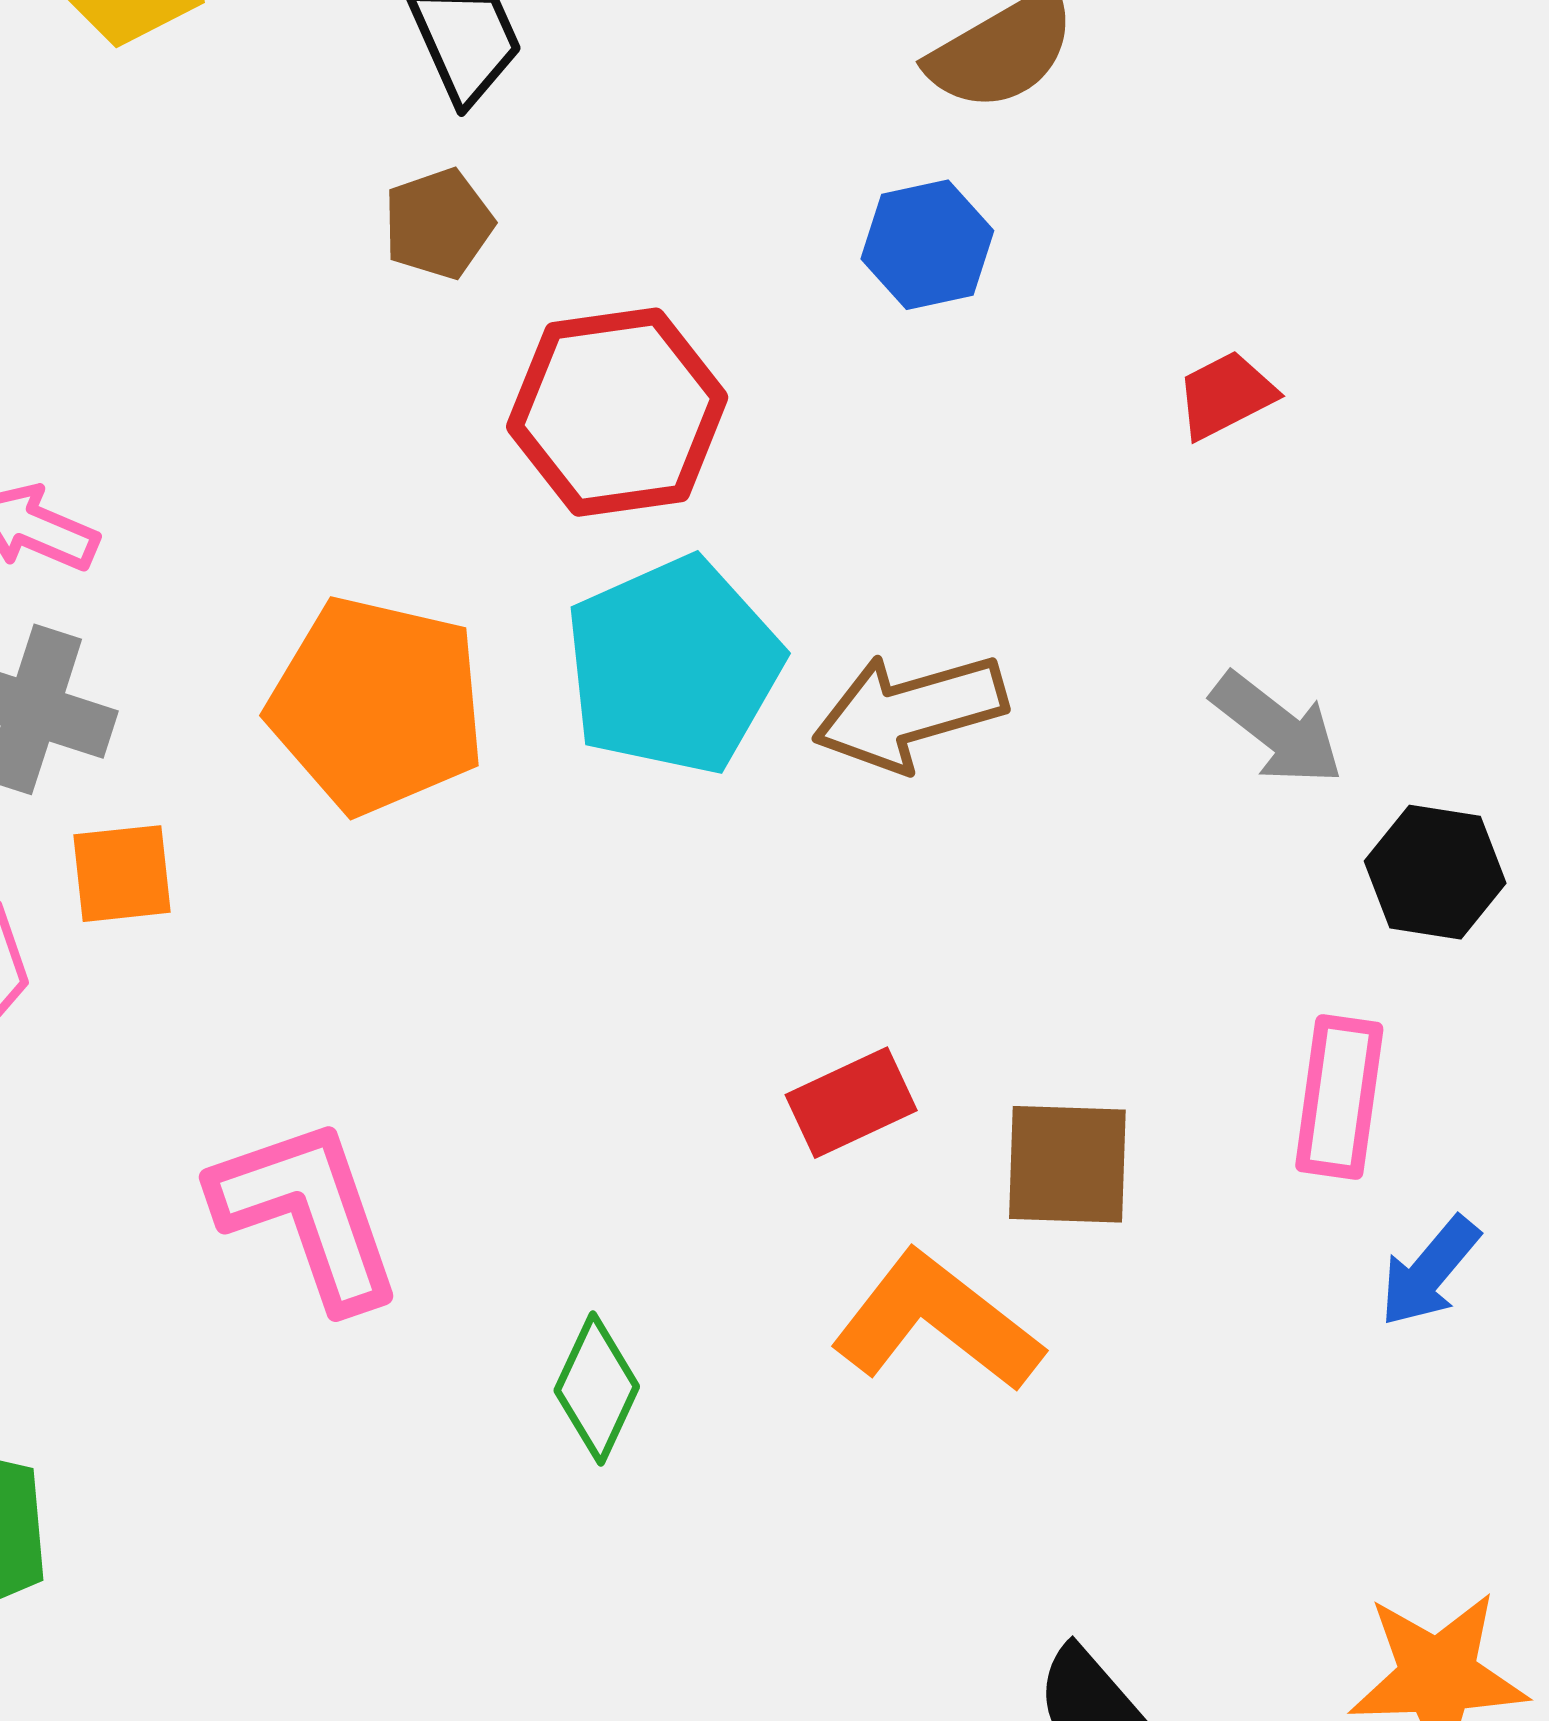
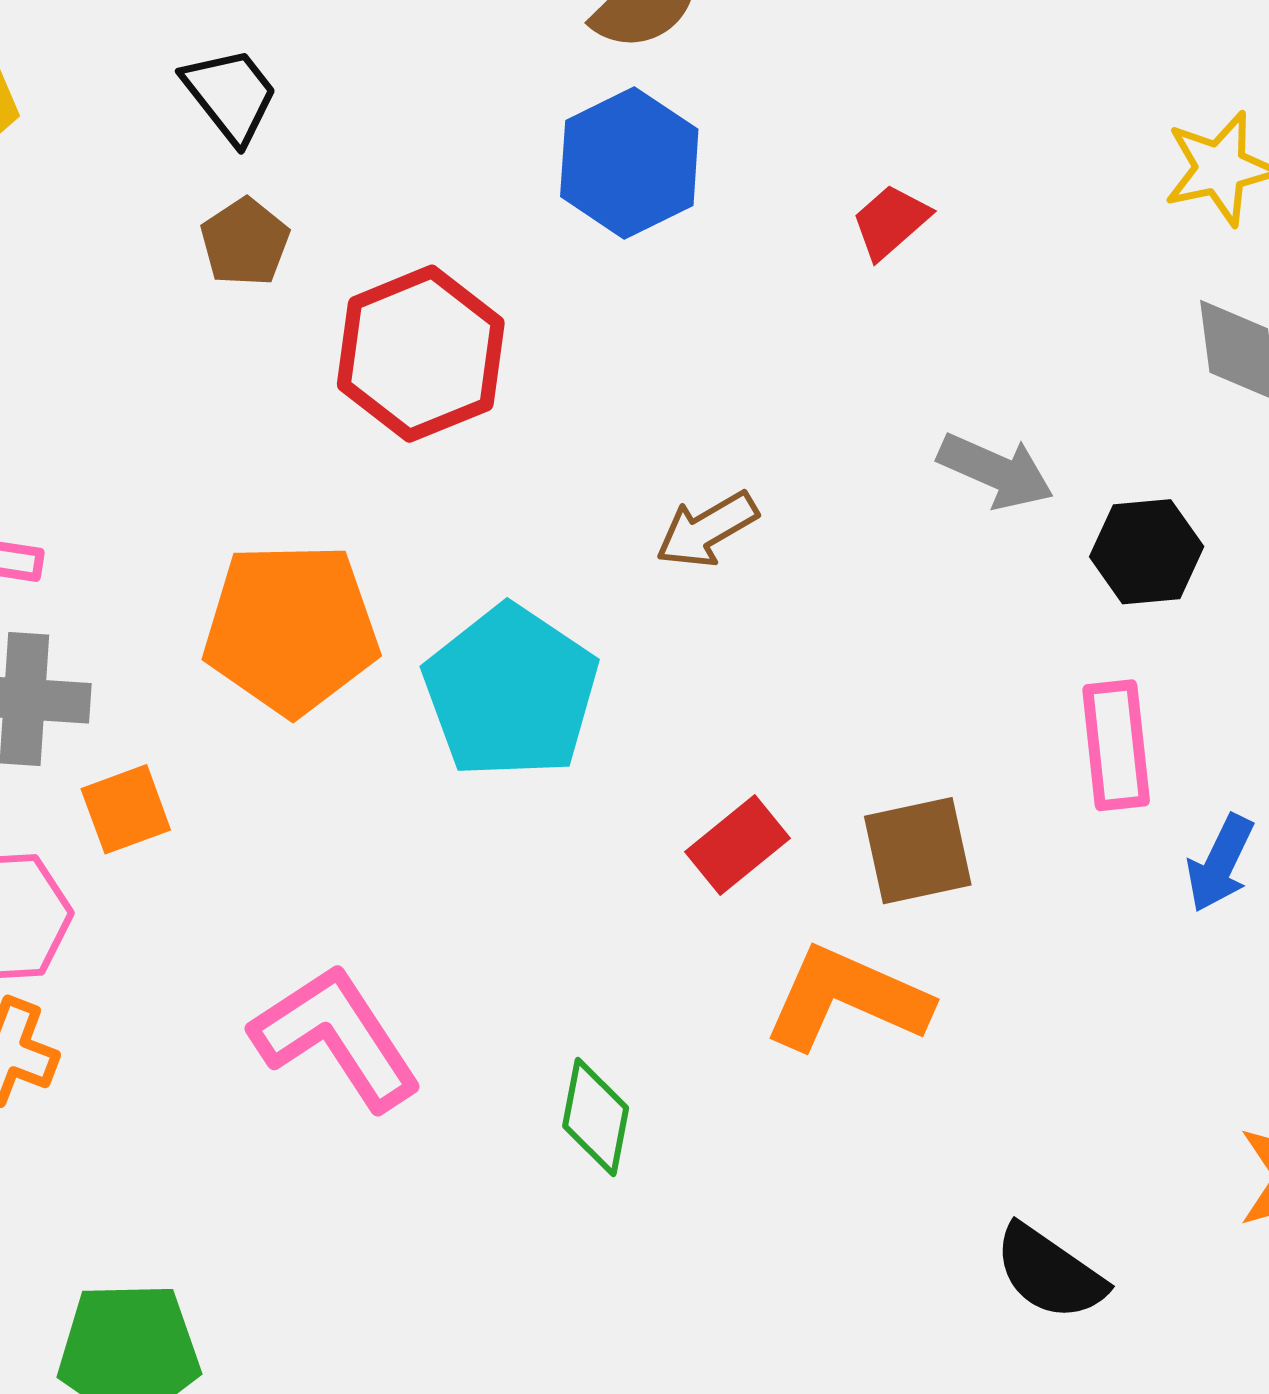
blue hexagon: (927, 245) -> (629, 163), size x1.4
cyan pentagon: (673, 666) -> (511, 692), moved
brown arrow: (910, 712) -> (707, 529), size x0.7

